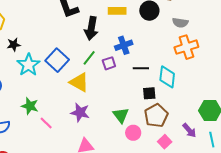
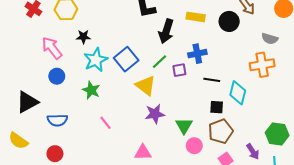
gray semicircle: (180, 23) -> (270, 39), moved
green star: (30, 106) -> (91, 90), moved
purple star: (80, 113) -> (155, 114), moved, turned -30

